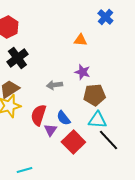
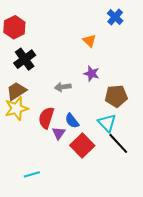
orange triangle: (80, 40) -> (89, 41), turned 40
brown pentagon: (94, 95) -> (116, 96), moved
cyan triangle: (97, 120) -> (107, 123), turned 42

